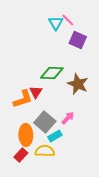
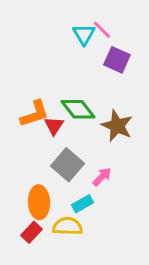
green diamond: (52, 73) -> (78, 109), turned 50
red triangle: (36, 92) -> (54, 126), moved
orange L-shape: (23, 99) -> (34, 114), moved
gray square: (45, 122) -> (67, 165), moved

